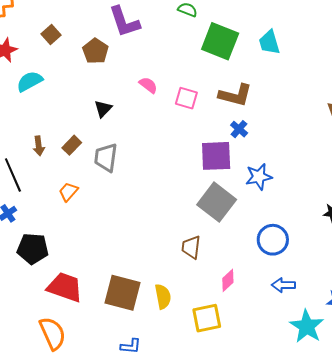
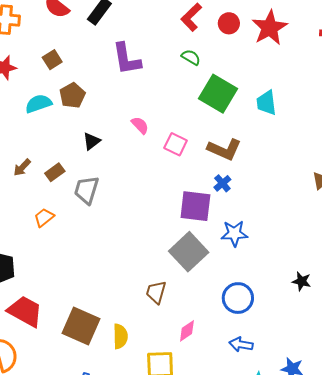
brown pentagon: (95, 51) -> (72, 95), moved
cyan semicircle: (30, 81) -> (38, 104), moved
brown arrow: (39, 146) -> (22, 167), turned 42

